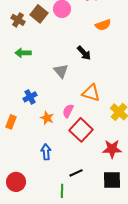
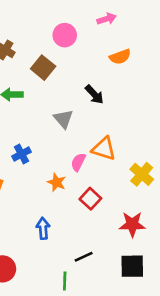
brown square: (39, 14) -> (43, 68), moved
pink semicircle: (68, 111) -> (78, 162), moved
orange star: (47, 118) -> (57, 182), moved
red square: (81, 130) -> (90, 199), size x0.7

